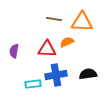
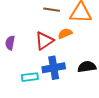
red triangle: (47, 49) -> (44, 41), turned -36

